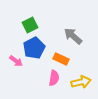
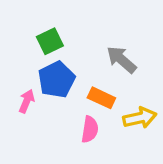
pink arrow: (16, 61) -> (27, 101), turned -104
yellow arrow: (81, 82) -> (140, 118), moved

